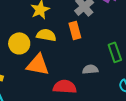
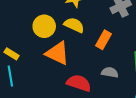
orange rectangle: (75, 30) -> (104, 40), moved, turned 30

